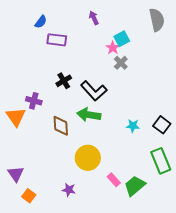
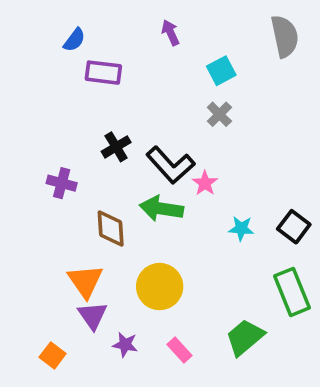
pink star: (113, 48) -> (205, 183), moved
orange triangle: (16, 117) -> (85, 281), moved
purple triangle: (16, 174) -> (92, 316), moved
pink rectangle: (114, 180) -> (180, 350), moved

